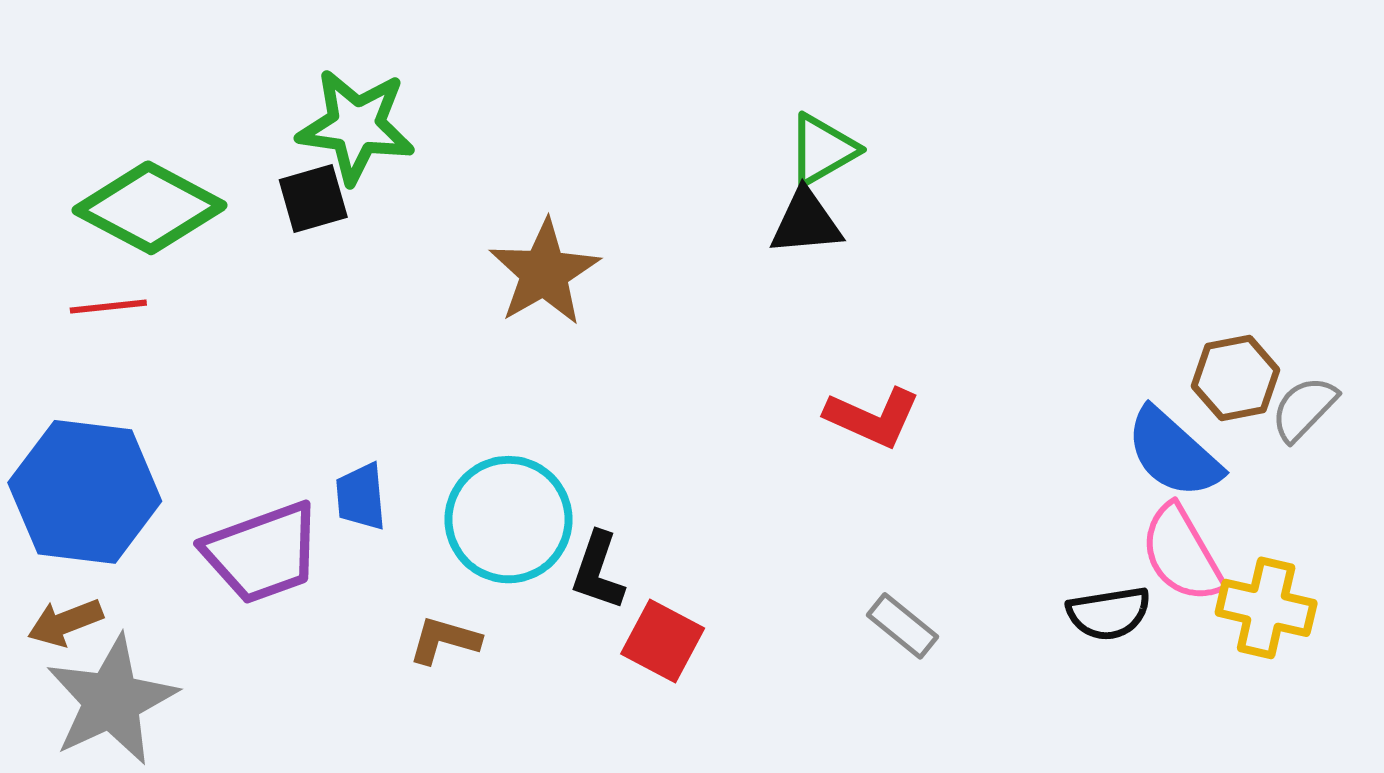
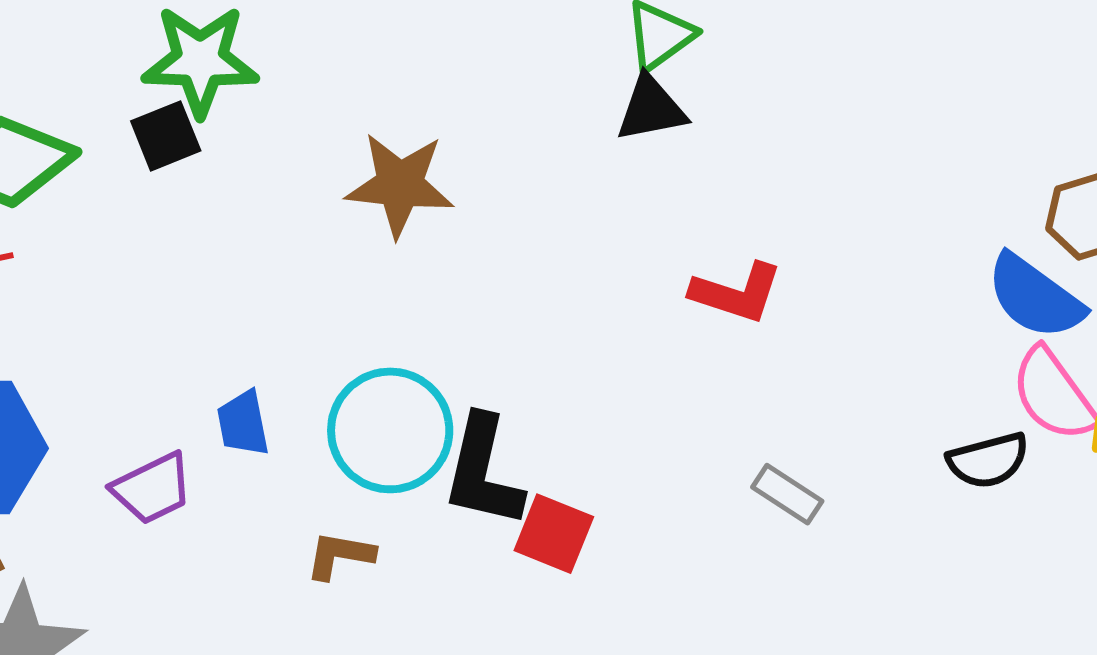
brown star: (544, 273) -> (400, 185), turned -30
purple trapezoid: (262, 553) -> (152, 488), size x0.7
black L-shape: (598, 571) -> (483, 472), size x1.5

